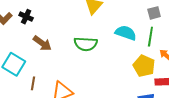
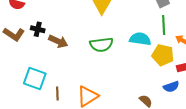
cyan semicircle: (126, 33) -> (140, 39), moved
brown arrow: (42, 43) -> (58, 41), moved

